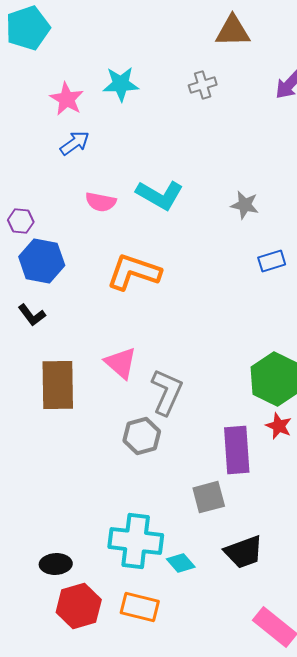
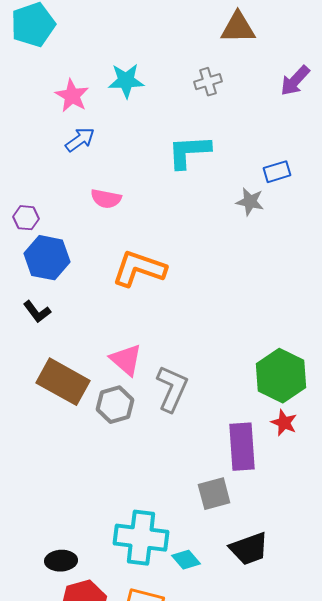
cyan L-shape: (160, 195) -> (189, 152), moved, turned 147
blue rectangle: (272, 261) -> (277, 172), moved
brown rectangle: (58, 385) -> (63, 382), turned -60
gray hexagon: (142, 436) -> (115, 405), moved

